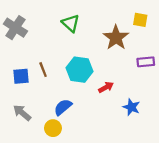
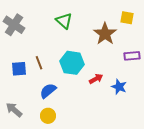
blue semicircle: (63, 107) -> (48, 91), moved
blue star: (131, 107) -> (119, 87), moved
gray arrow: (22, 113) -> (14, 110), moved

